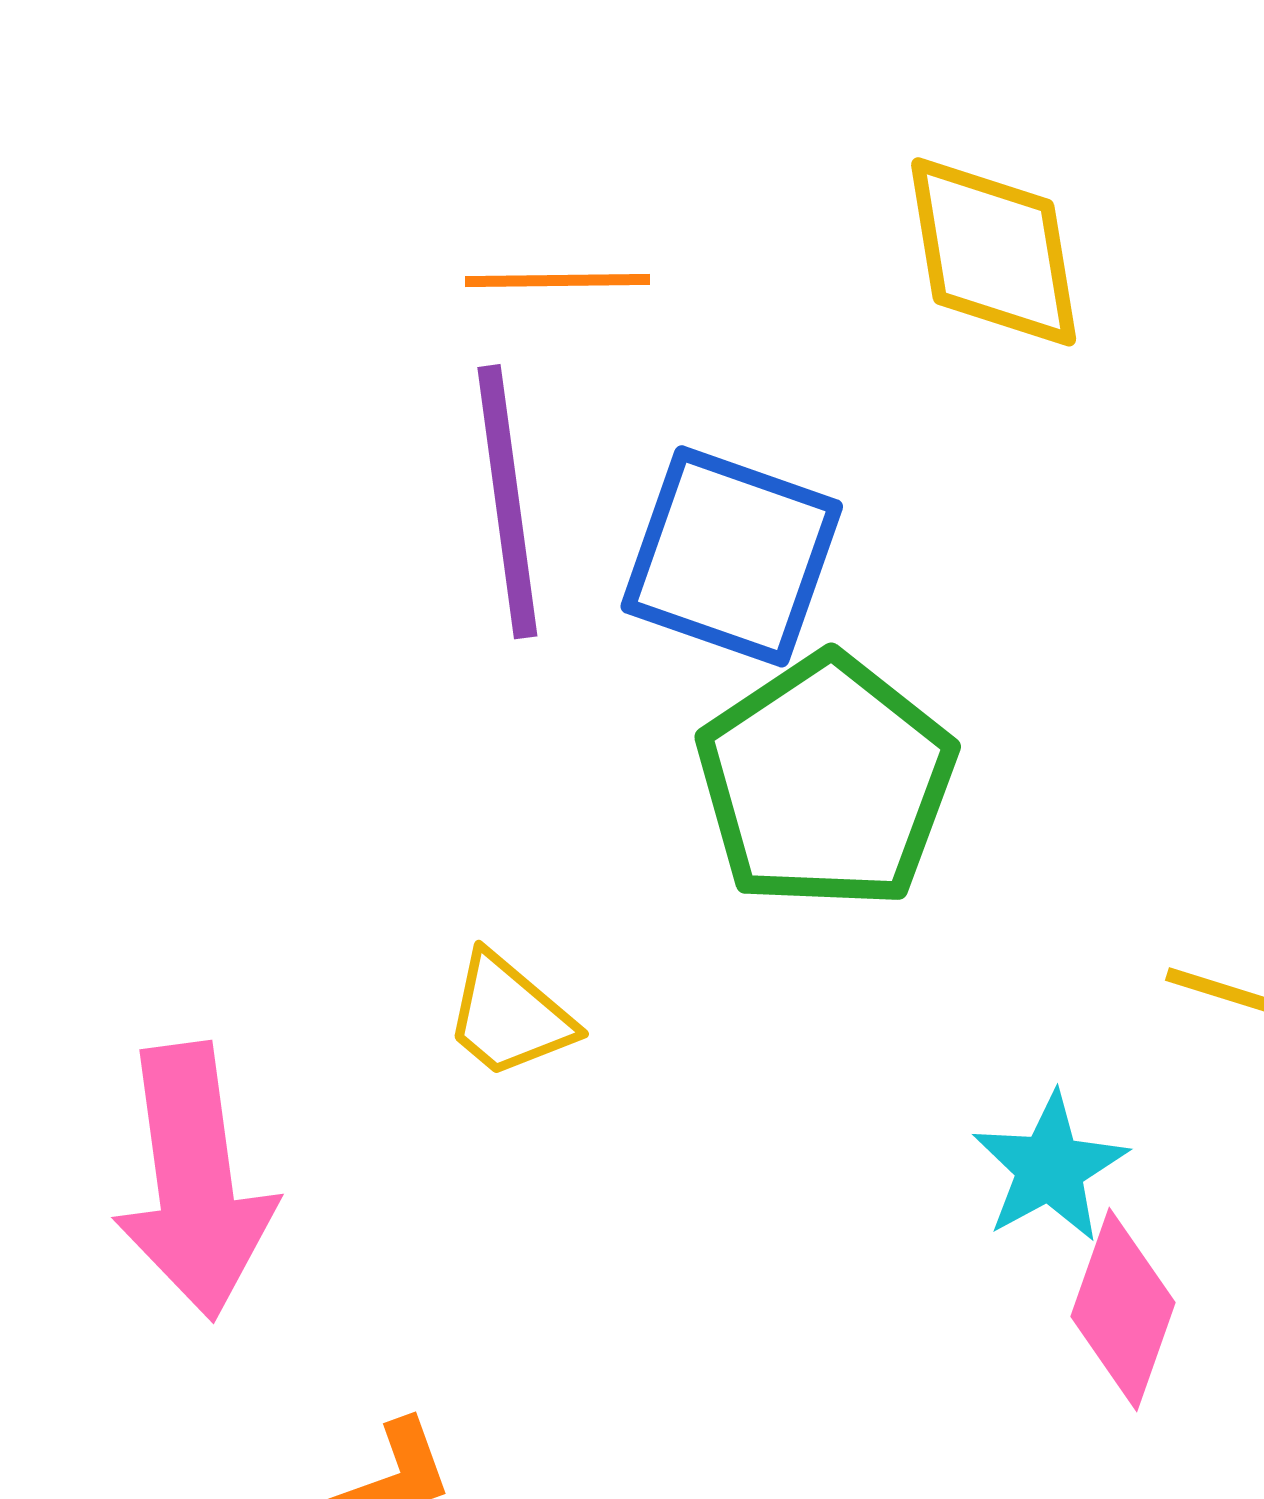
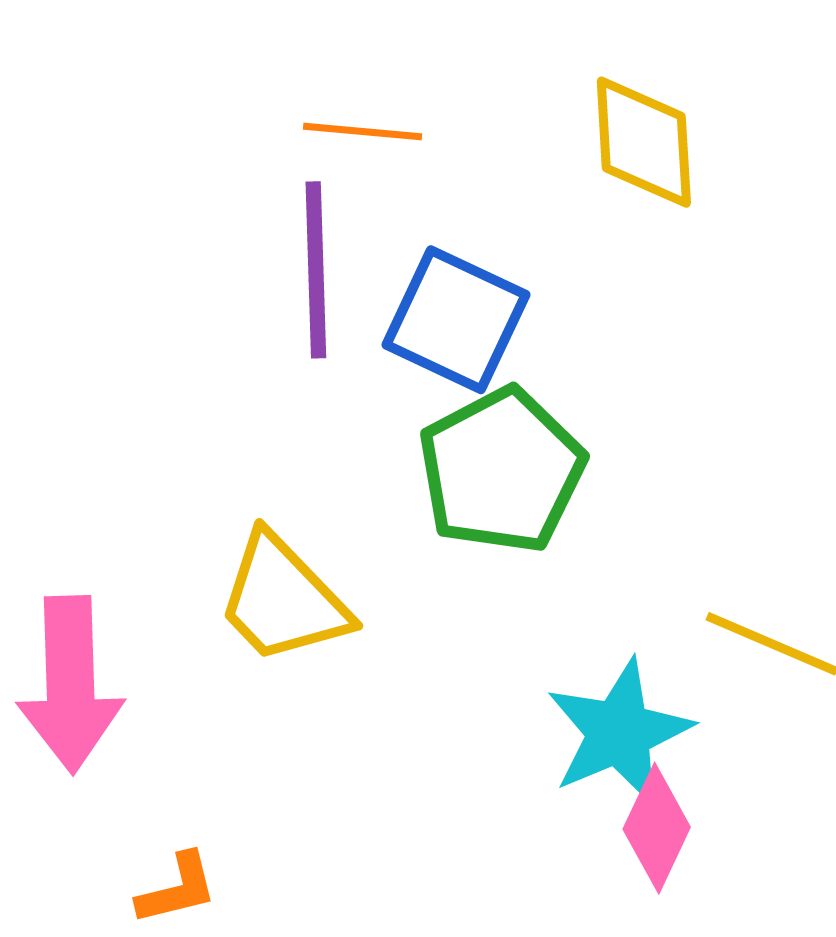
yellow trapezoid: (509, 1016) -> (283, 599), size x1.6
cyan star: (1050, 1168) -> (619, 732), size x1.5

